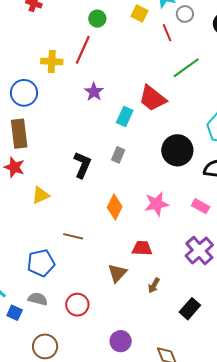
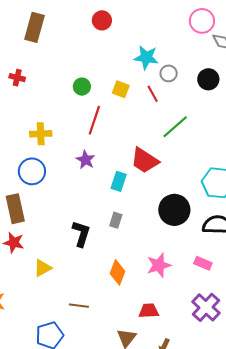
yellow square: (139, 14) -> (121, 89), moved
red line: (83, 50) -> (94, 120), moved
blue circle: (24, 93) -> (32, 171), moved

